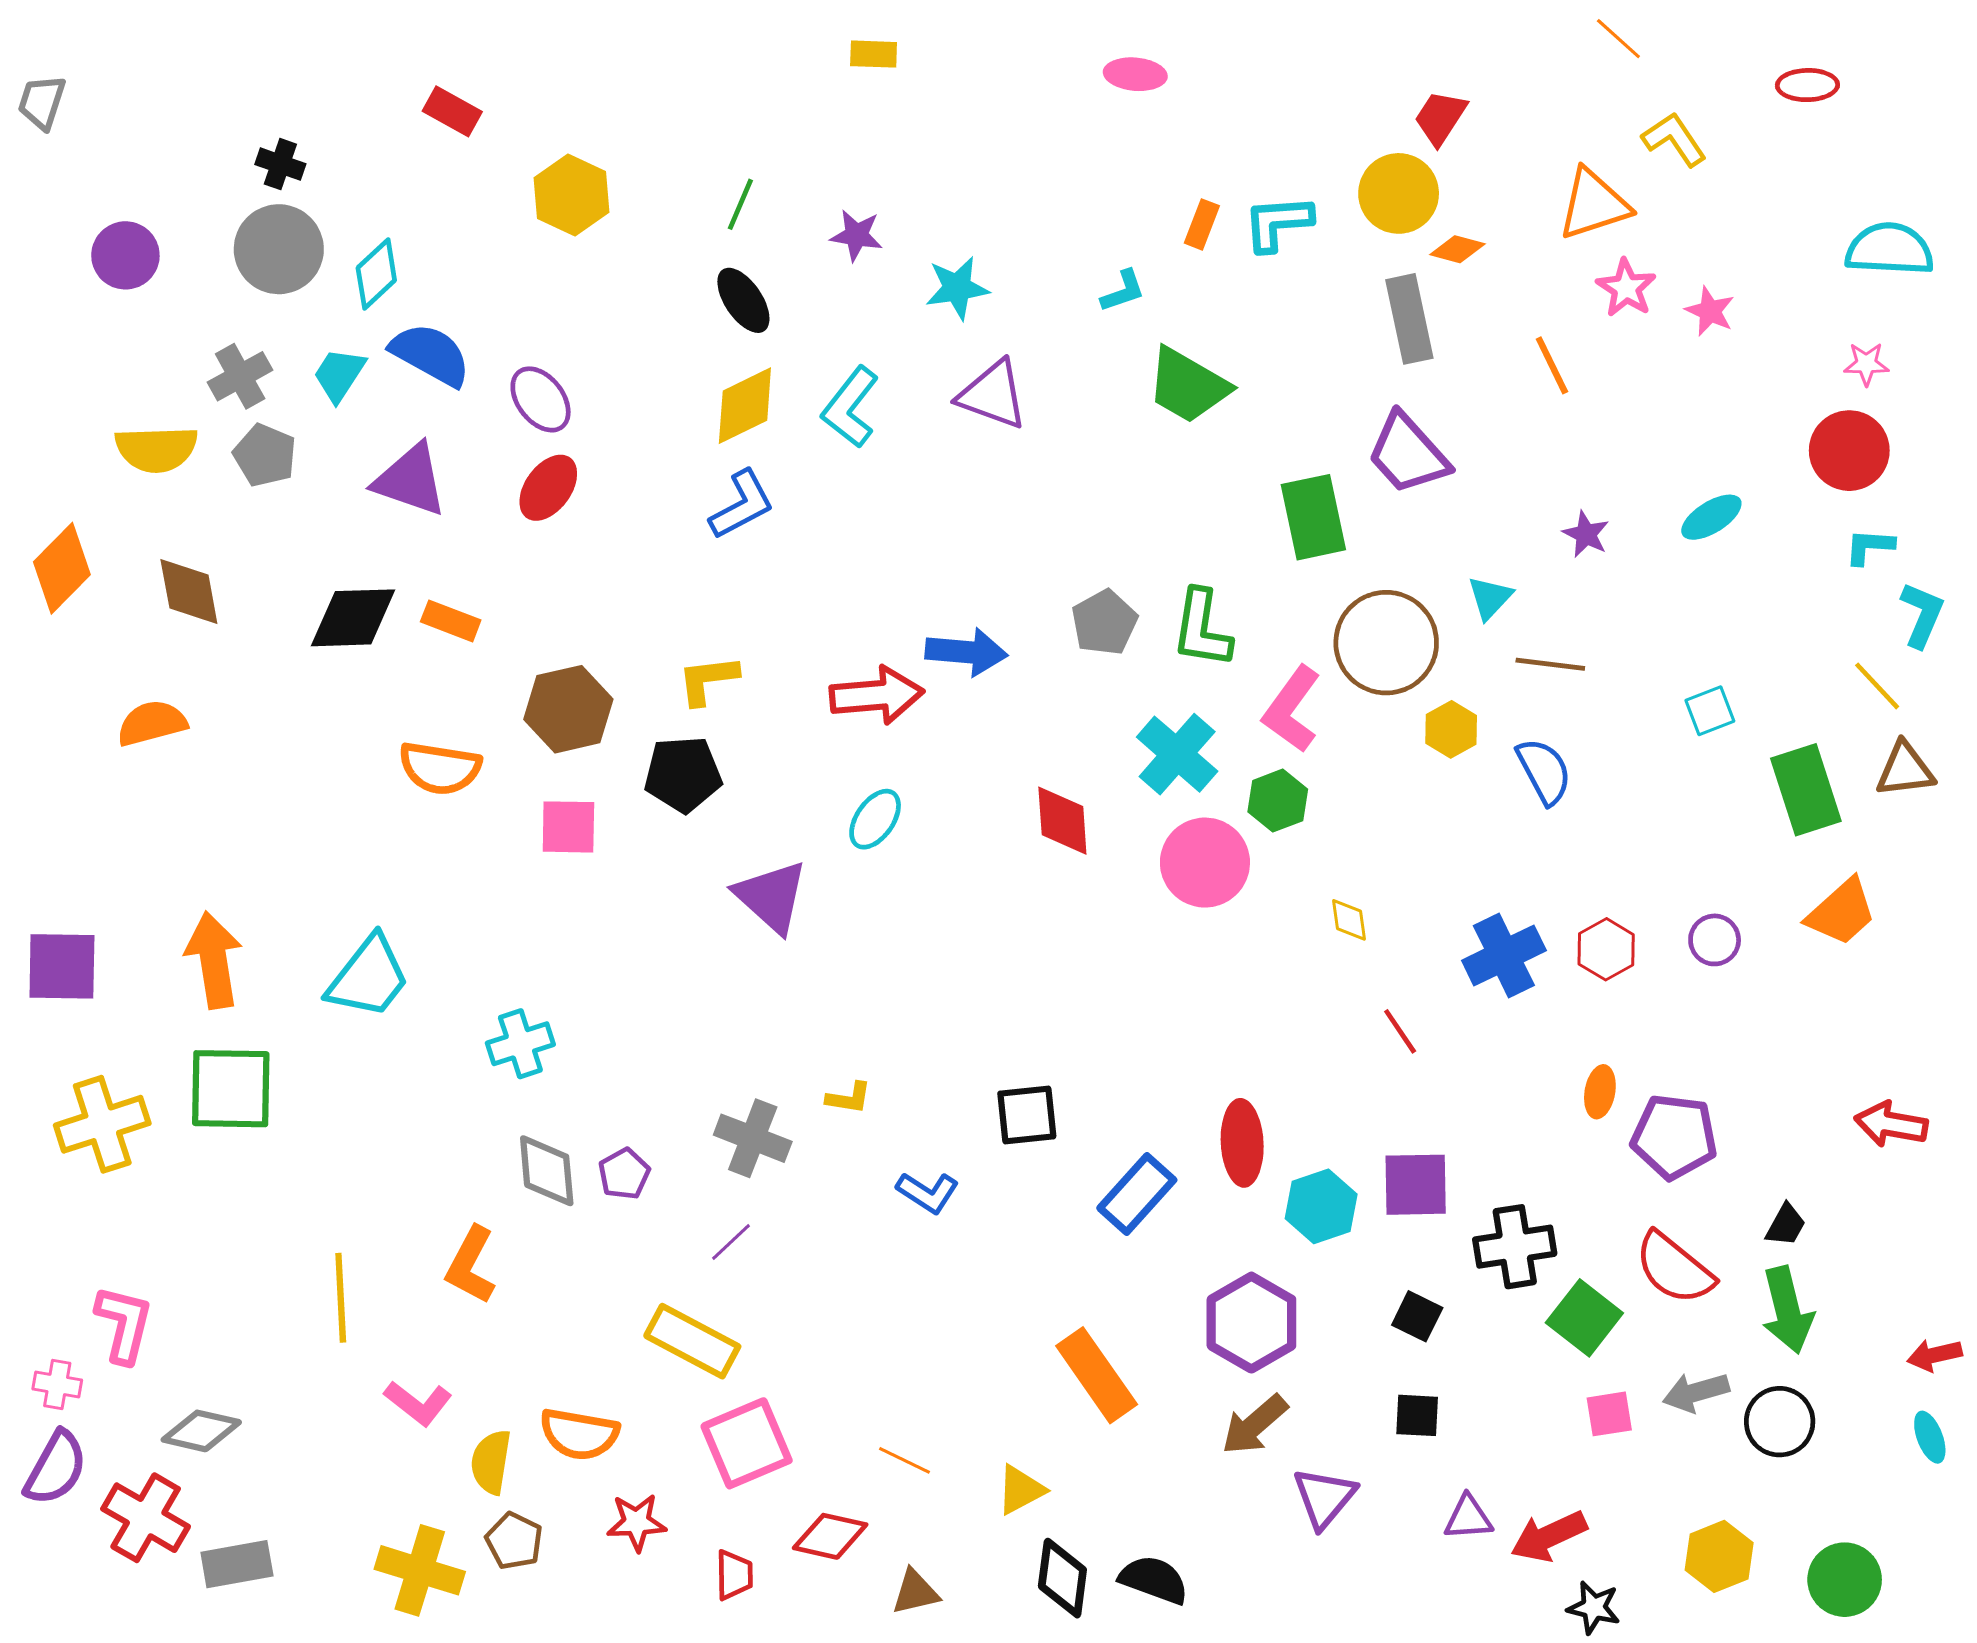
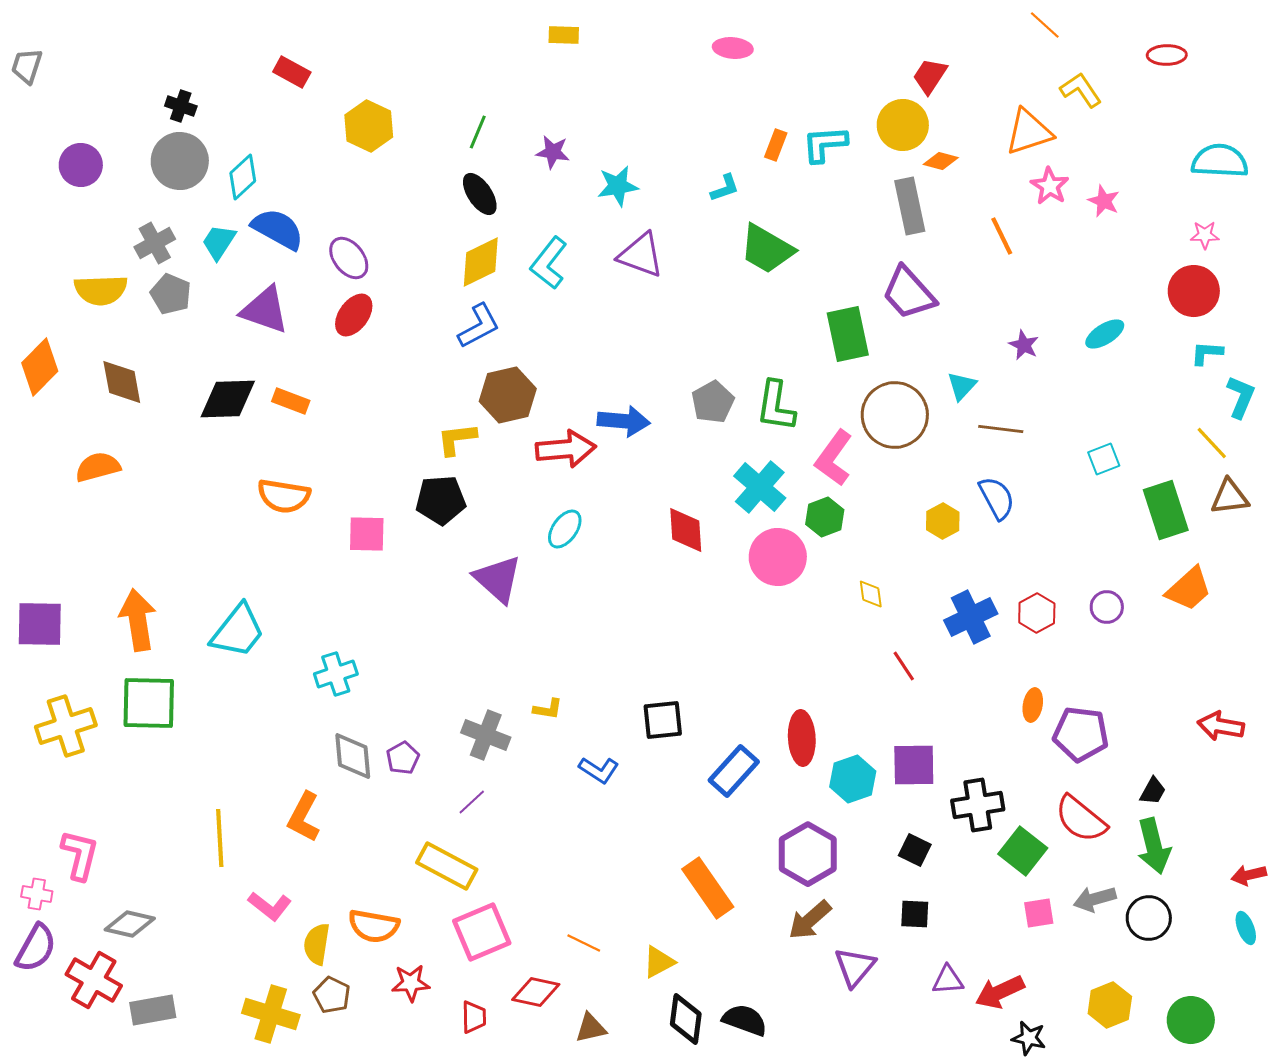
brown hexagon: (568, 709) -> (508, 395), moved
yellow hexagon: (1451, 729) -> (943, 521), moved

